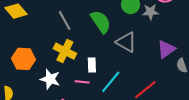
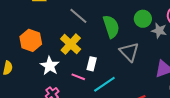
gray line: (65, 20) -> (78, 16), turned -36

